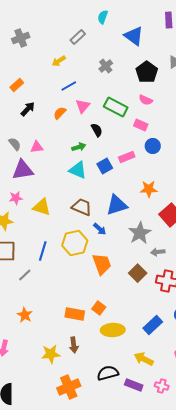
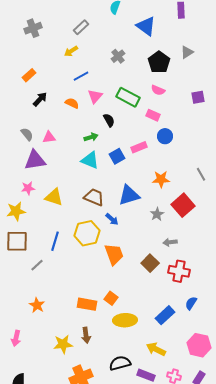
gray rectangle: (78, 37) -> (81, 27), moved
orange semicircle: (60, 113) -> (72, 103), turned 72
gray star: (140, 233) -> (157, 214), moved, size x0.6

